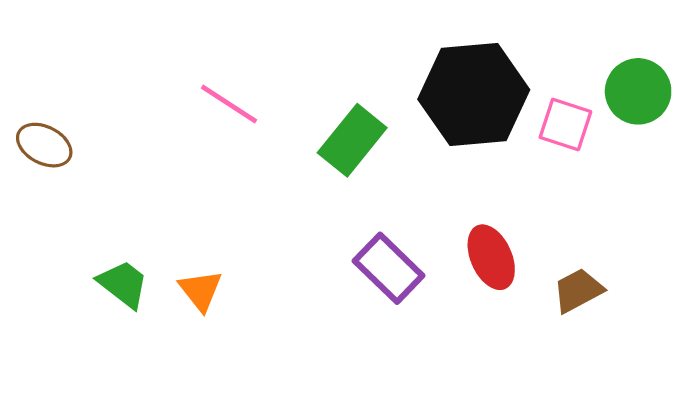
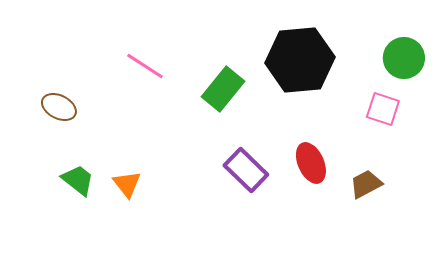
pink square: (565, 125) -> (383, 109), moved
brown ellipse: (44, 145) -> (59, 107), moved

